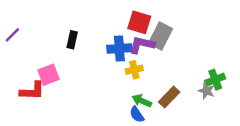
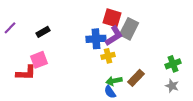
black rectangle: (72, 40) -> (43, 32), moved, turned 48
purple L-shape: (142, 45) -> (114, 36), turned 135
gray star: (206, 91) -> (172, 86), moved
green arrow: (142, 101) -> (114, 81), turned -35

